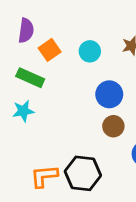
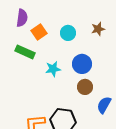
cyan star: (23, 111) -> (53, 69), moved

